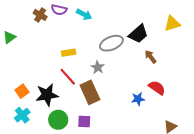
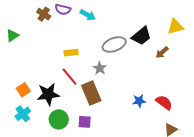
brown arrow: (151, 57) -> (162, 52), moved, turned -96
red semicircle: (157, 88) -> (164, 102), moved

